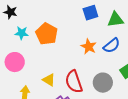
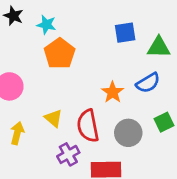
cyan star: (22, 33) -> (46, 25), moved
orange star: (89, 47) -> (113, 92), moved

